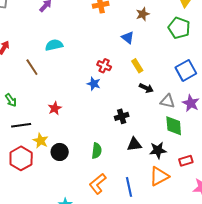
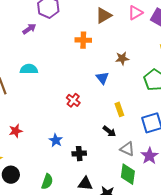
yellow rectangle: (137, 66) -> (119, 109), moved
blue star: (94, 84) -> (56, 140), moved

